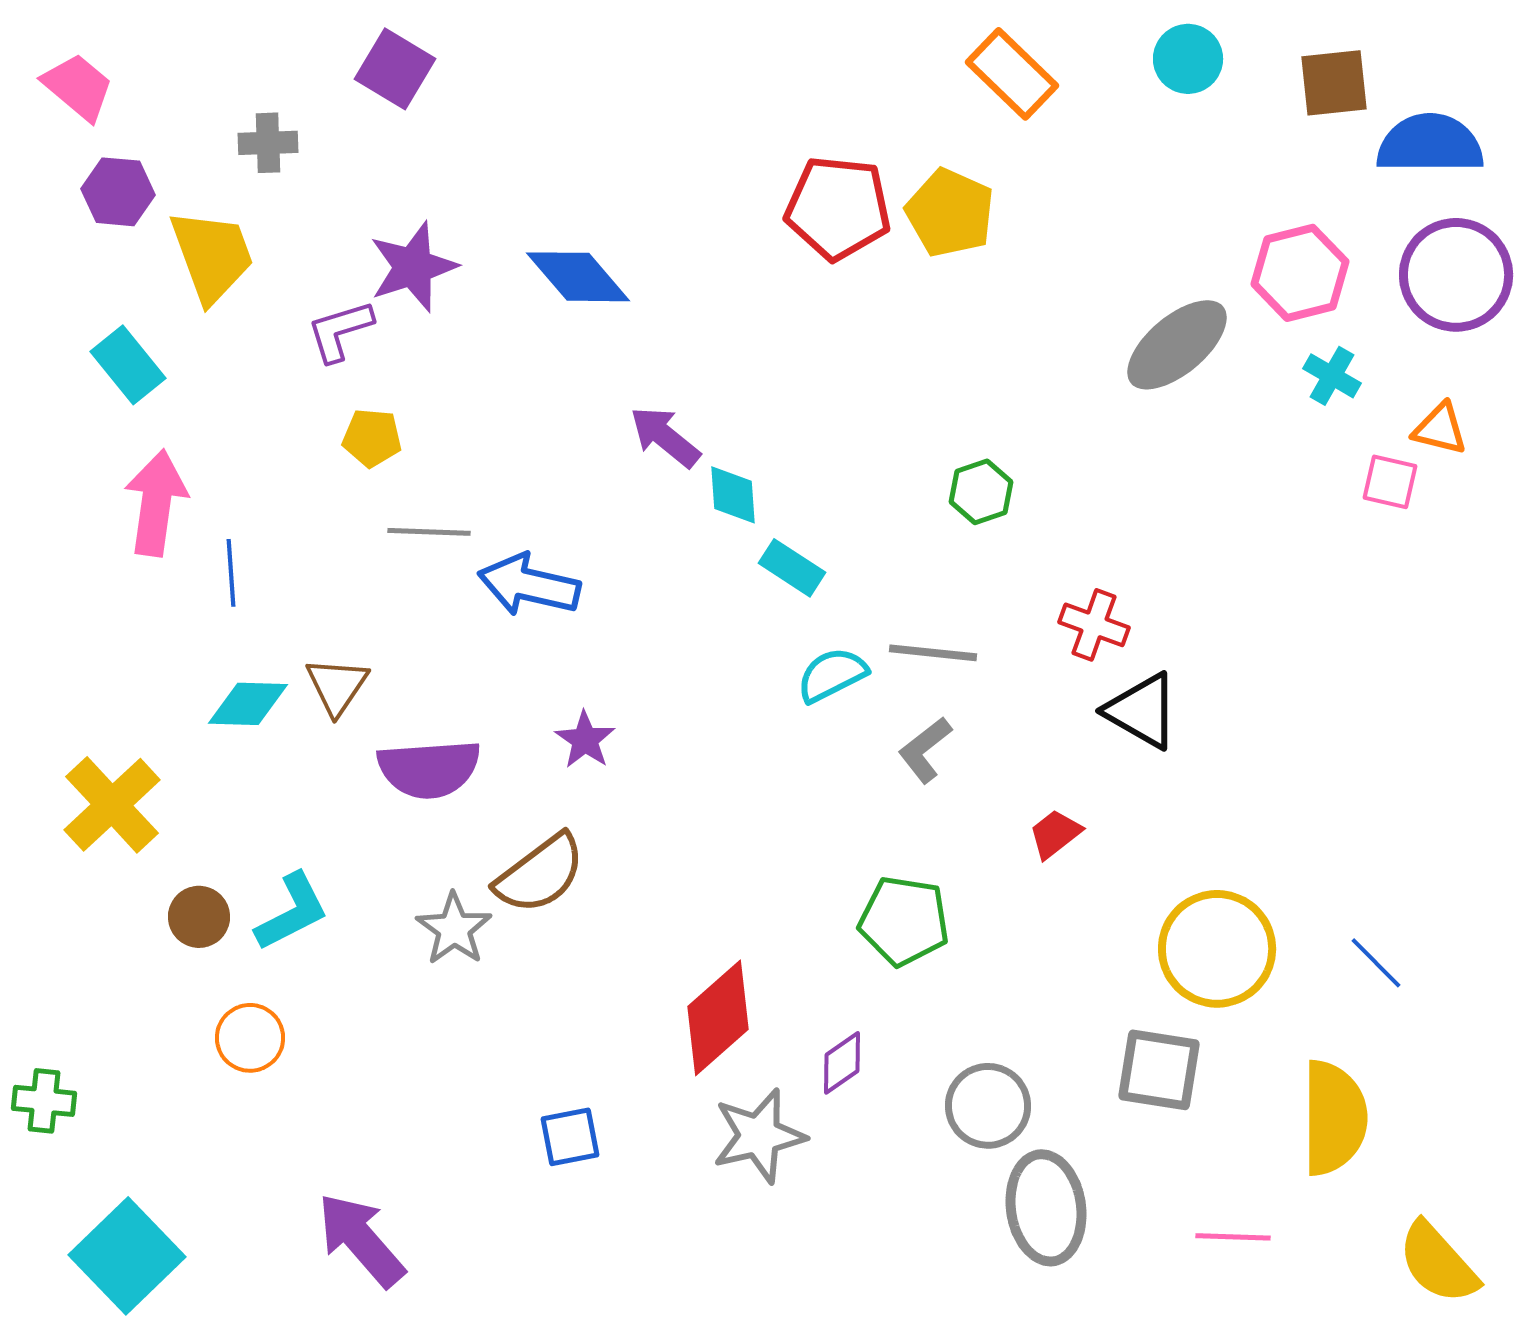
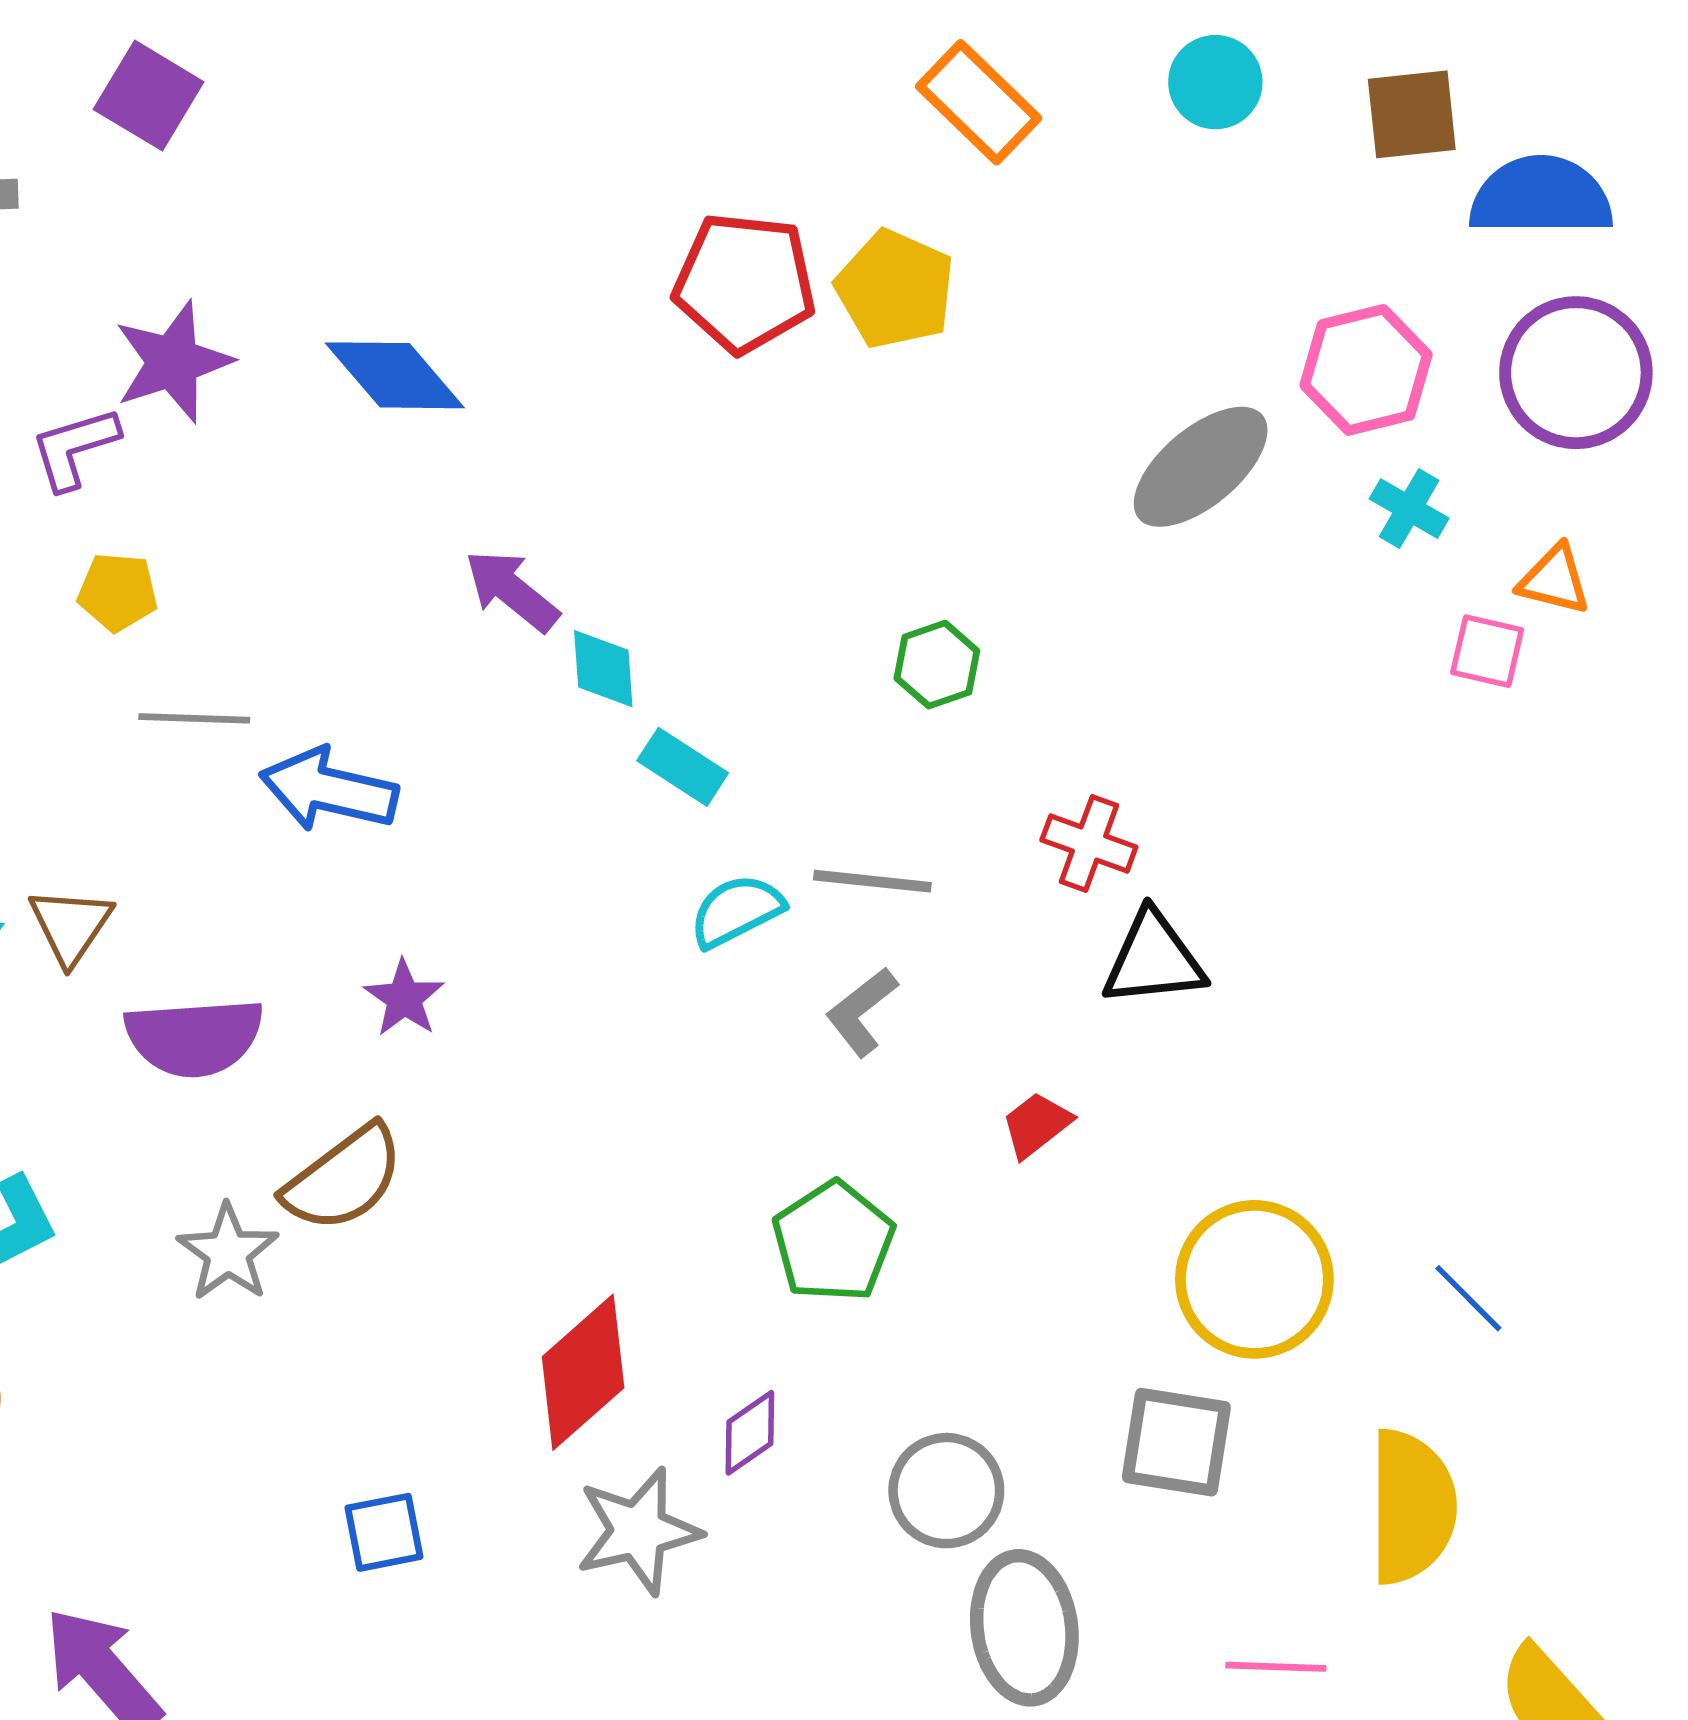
black triangle: (1142, 711) -> (1154, 959), turned -36
green pentagon: (904, 921) -> (833, 1242), turned 30

